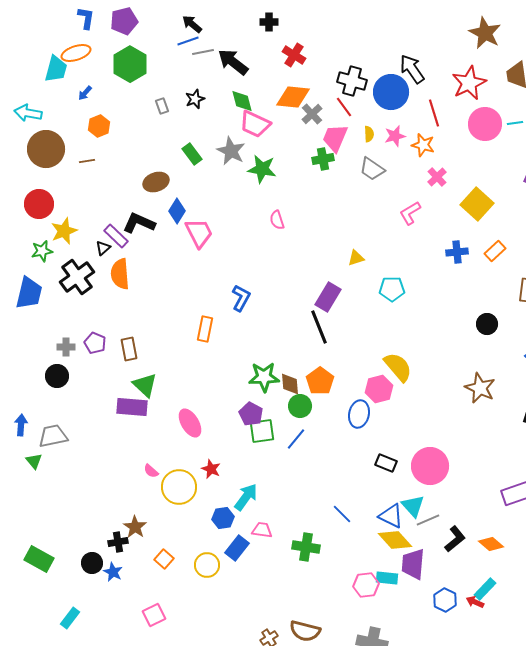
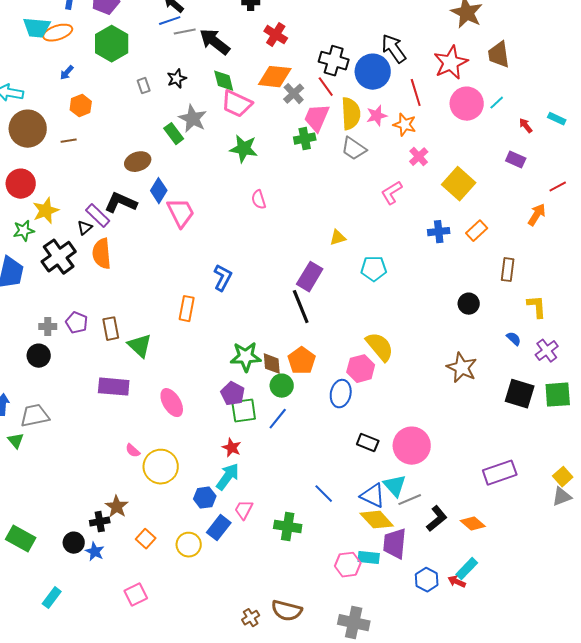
cyan trapezoid: (56, 69) -> (37, 28), moved, turned 80
cyan line: (515, 123) -> (497, 103), turned -35
yellow semicircle: (369, 134) -> (351, 114), size x2.0
gray star: (231, 151) -> (193, 119), moved
green triangle: (145, 385) -> (140, 346), moved
red star: (211, 469) -> (232, 448), moved
pink trapezoid: (262, 530) -> (244, 510), turned -70

